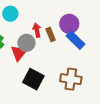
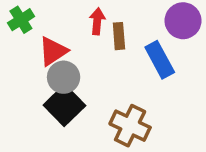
purple circle: (69, 24) -> (183, 21), moved
gray circle: (26, 43) -> (64, 77), moved

